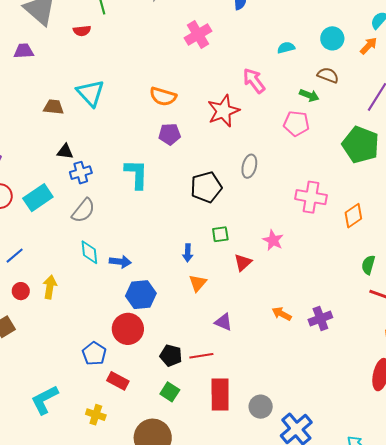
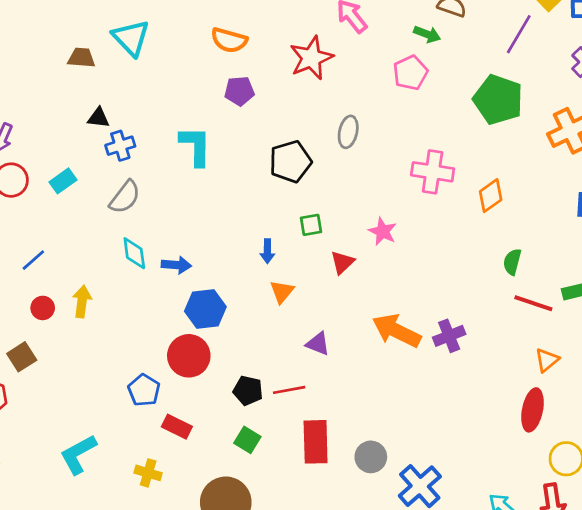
pink pentagon: (296, 124) -> (410, 73), turned -30
cyan rectangle: (38, 198) -> (63, 181), size x0.7
orange arrow: (282, 314) -> (396, 331), size x1.8

